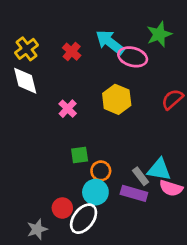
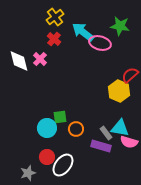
green star: (159, 34) -> (120, 26), turned 30
yellow cross: (27, 49) -> (55, 17), moved
yellow hexagon: (117, 99) -> (119, 91), moved
pink cross: (68, 109) -> (40, 59), moved
cyan circle: (95, 192) -> (47, 128), moved

